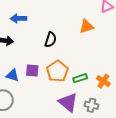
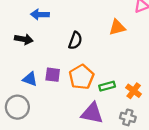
purple triangle: (68, 102) -> (92, 113), turned -30
gray cross: (91, 105) -> (128, 117), moved

